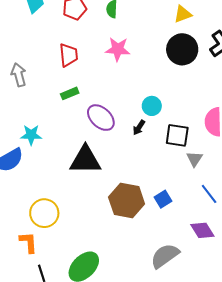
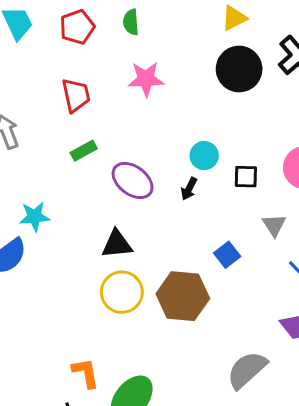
black square: (177, 135) -> (246, 177), moved, size x0.7
black triangle: (85, 160) -> (117, 244), size x0.7
blue square: (163, 199) -> (227, 255), moved
yellow circle: (44, 213) -> (122, 292), moved
orange L-shape: (28, 242) -> (86, 373), moved

